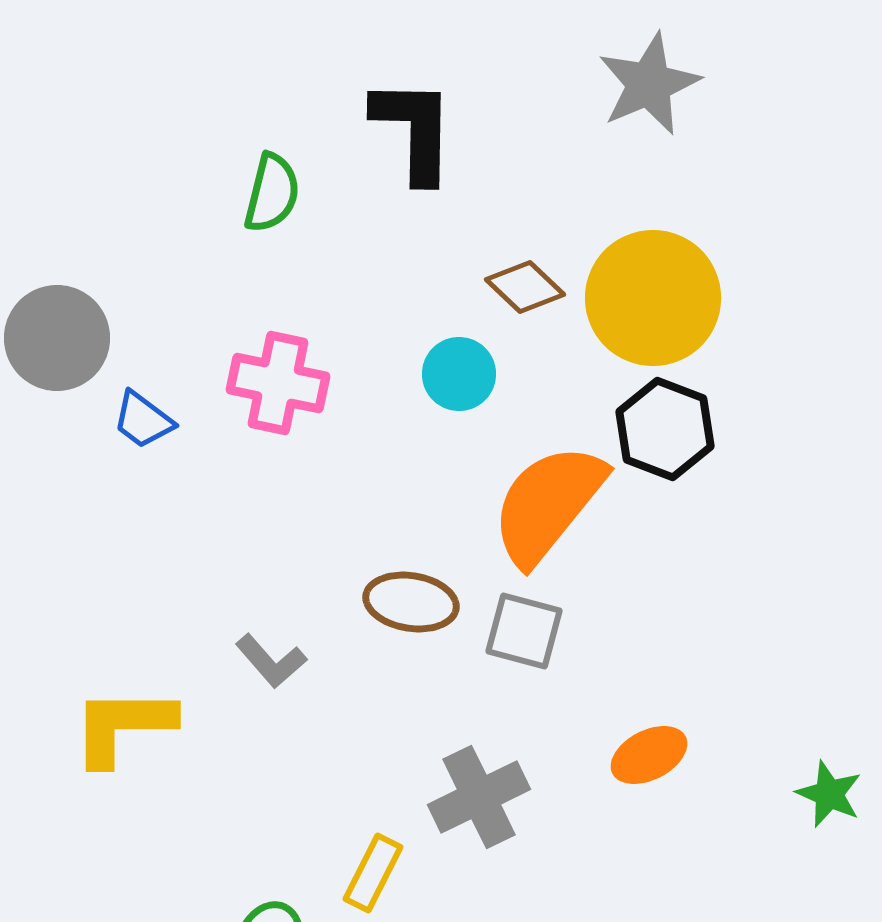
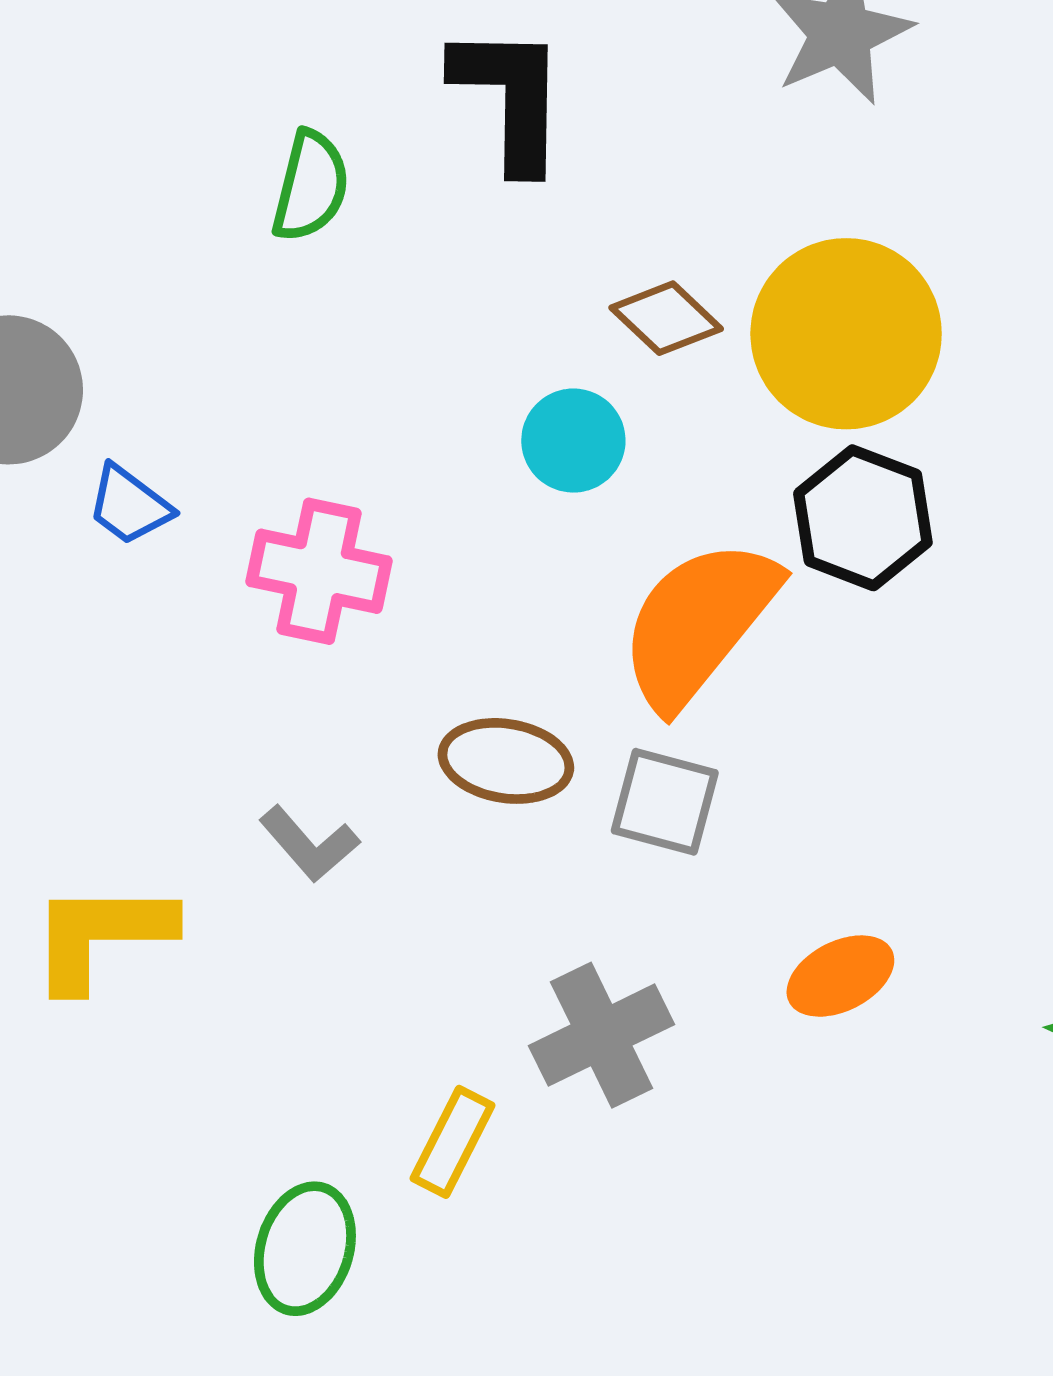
pink cross: (278, 383) -> (319, 571), moved

